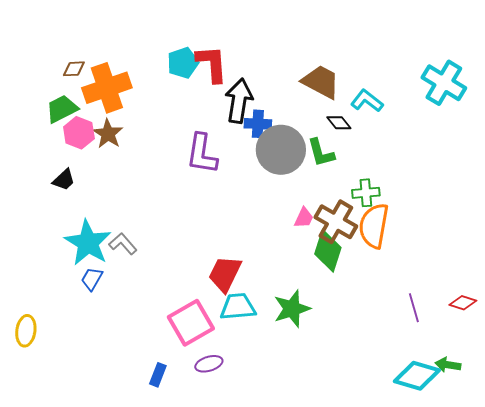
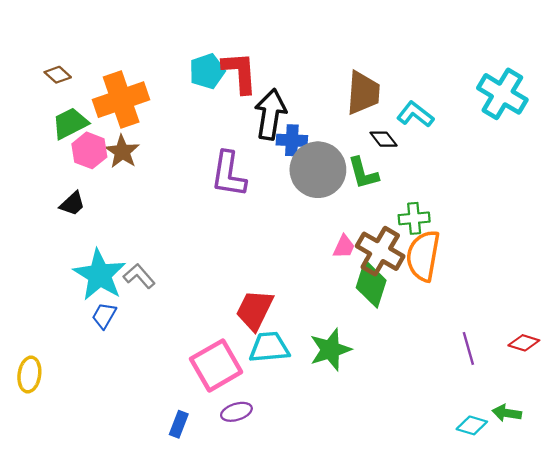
brown diamond: (74, 69) -> (58, 75), moved, turned 45
brown trapezoid: (321, 82) -> (363, 93), turned 66
cyan diamond: (417, 376) -> (472, 425), size x0.6

